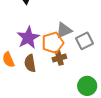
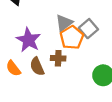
orange pentagon: (53, 43) -> (72, 38), moved
brown cross: (59, 58) -> (58, 58), moved, turned 32

